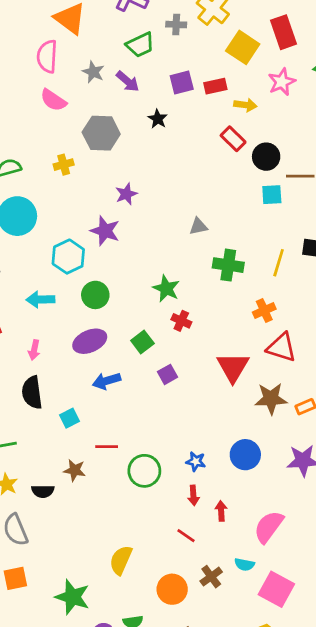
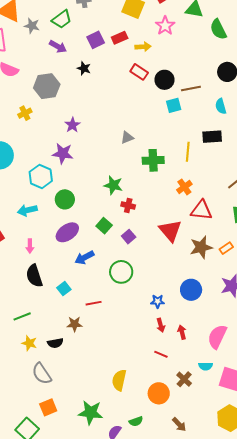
gray star: (93, 72) -> (32, 26), moved
purple square: (168, 374) -> (129, 237), moved
green circle: (144, 471) -> (121, 272), moved

